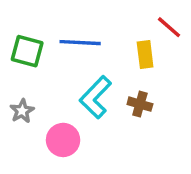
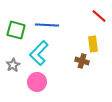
yellow rectangle: (145, 55) -> (93, 44), moved
cyan L-shape: (96, 97) -> (39, 53), moved

